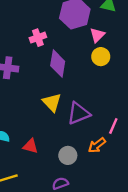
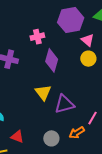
pink triangle: (97, 35) -> (87, 40), turned -40
red triangle: (30, 146) -> (17, 137), moved

